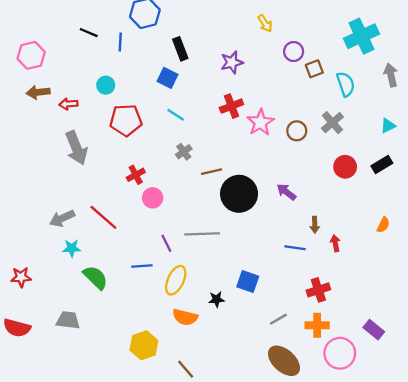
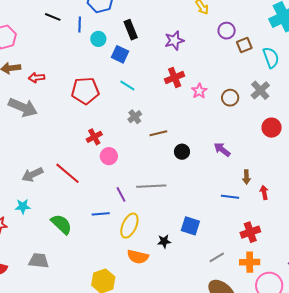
cyan circle: (106, 85) -> (98, 39), moved
pink star: (260, 122) -> (199, 91), size x0.7
gray arrow: (76, 148) -> (23, 107), moved, turned -44
black circle: (239, 194) -> (182, 152), size x0.5
cyan star: (72, 248) -> (23, 206), moved

